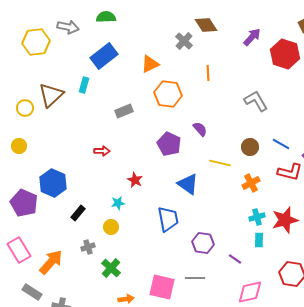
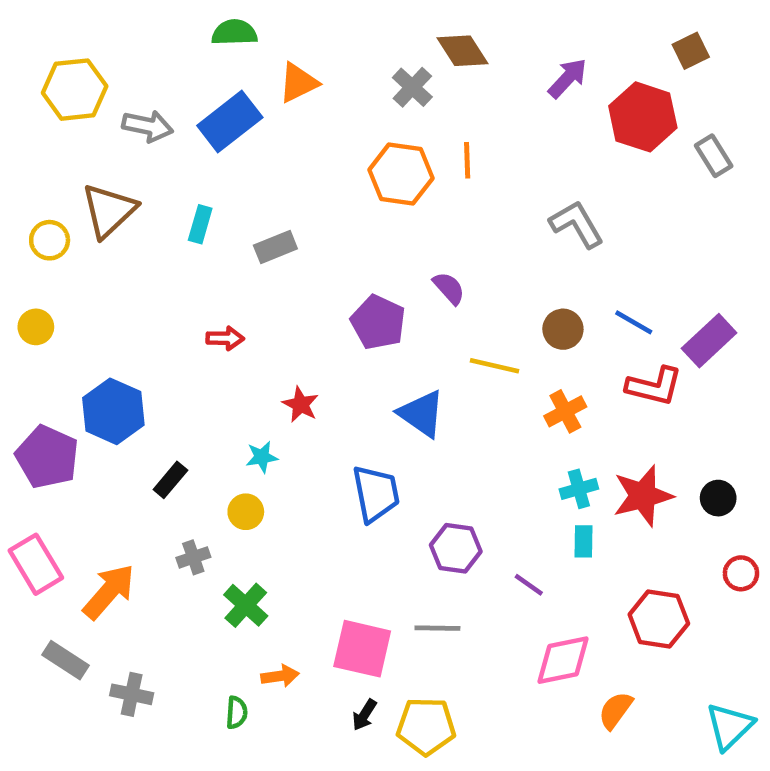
gray arrow: (68, 27) -> (148, 126), moved
orange triangle: (150, 64) -> (298, 83), moved
cyan rectangle: (84, 85) -> (200, 224), moved
orange hexagon: (168, 94) -> (401, 174), moved

